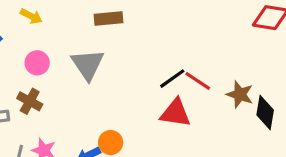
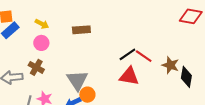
yellow arrow: (31, 16) -> (42, 24), moved
brown rectangle: (109, 18) -> (81, 30), moved
gray triangle: (88, 64) -> (77, 80), moved

